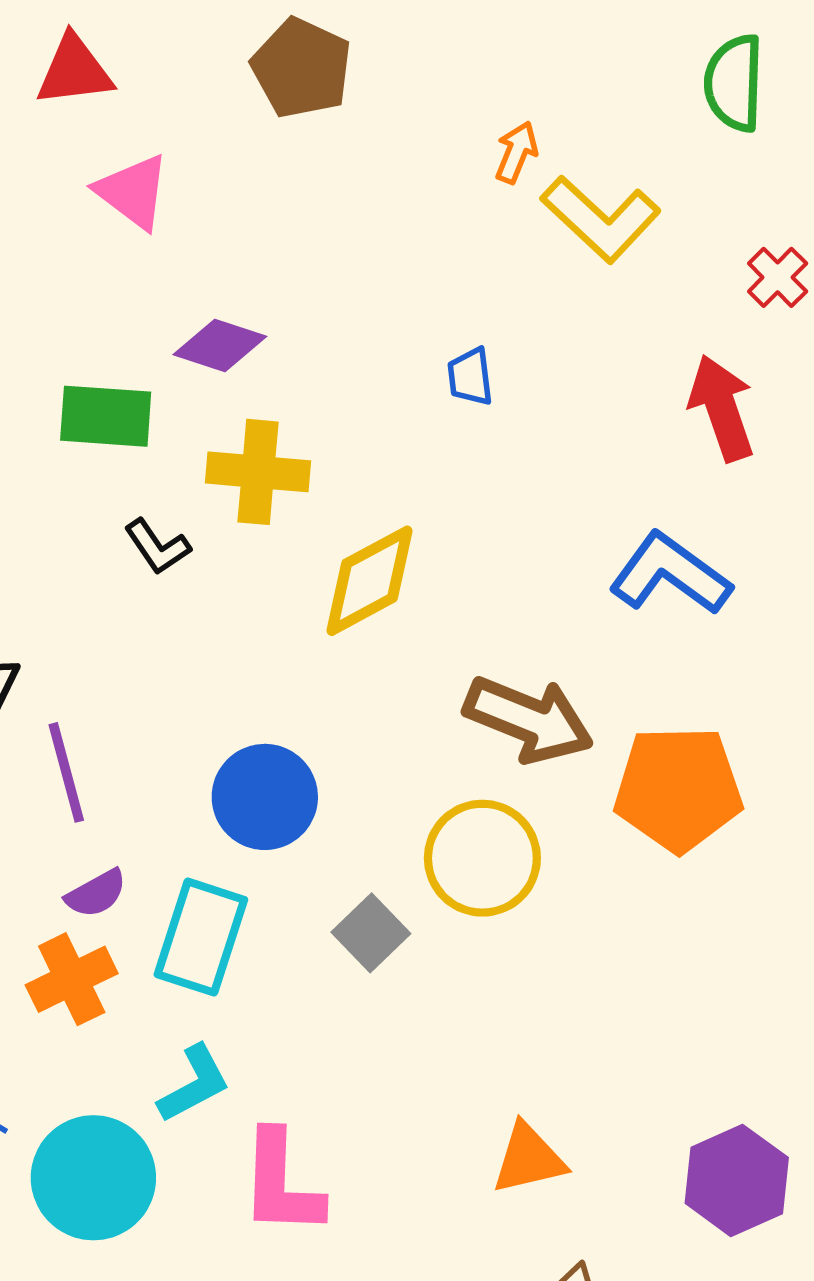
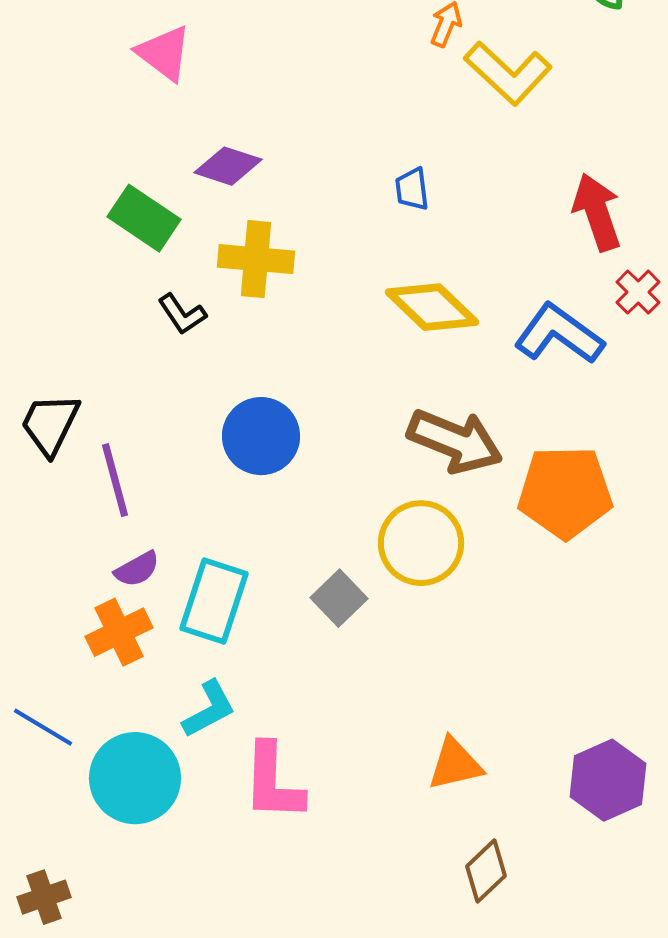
red cross: (778, 277) -> (638, 292), moved
green rectangle: (106, 416) -> (144, 218), turned 30
yellow diamond: (370, 581) -> (432, 307), moved, turned 72
blue circle: (265, 797) -> (261, 436), moved

